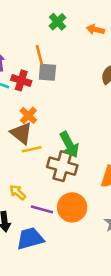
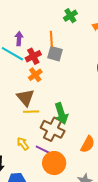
red cross: (21, 80) -> (33, 56), turned 35
orange cross: (28, 115) -> (35, 75), moved
yellow arrow: (18, 192) -> (23, 144), moved
purple line: (42, 209) -> (44, 150), moved

